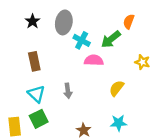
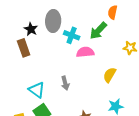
black star: (33, 21) -> (31, 29), moved
brown rectangle: (34, 61) -> (24, 48), moved

